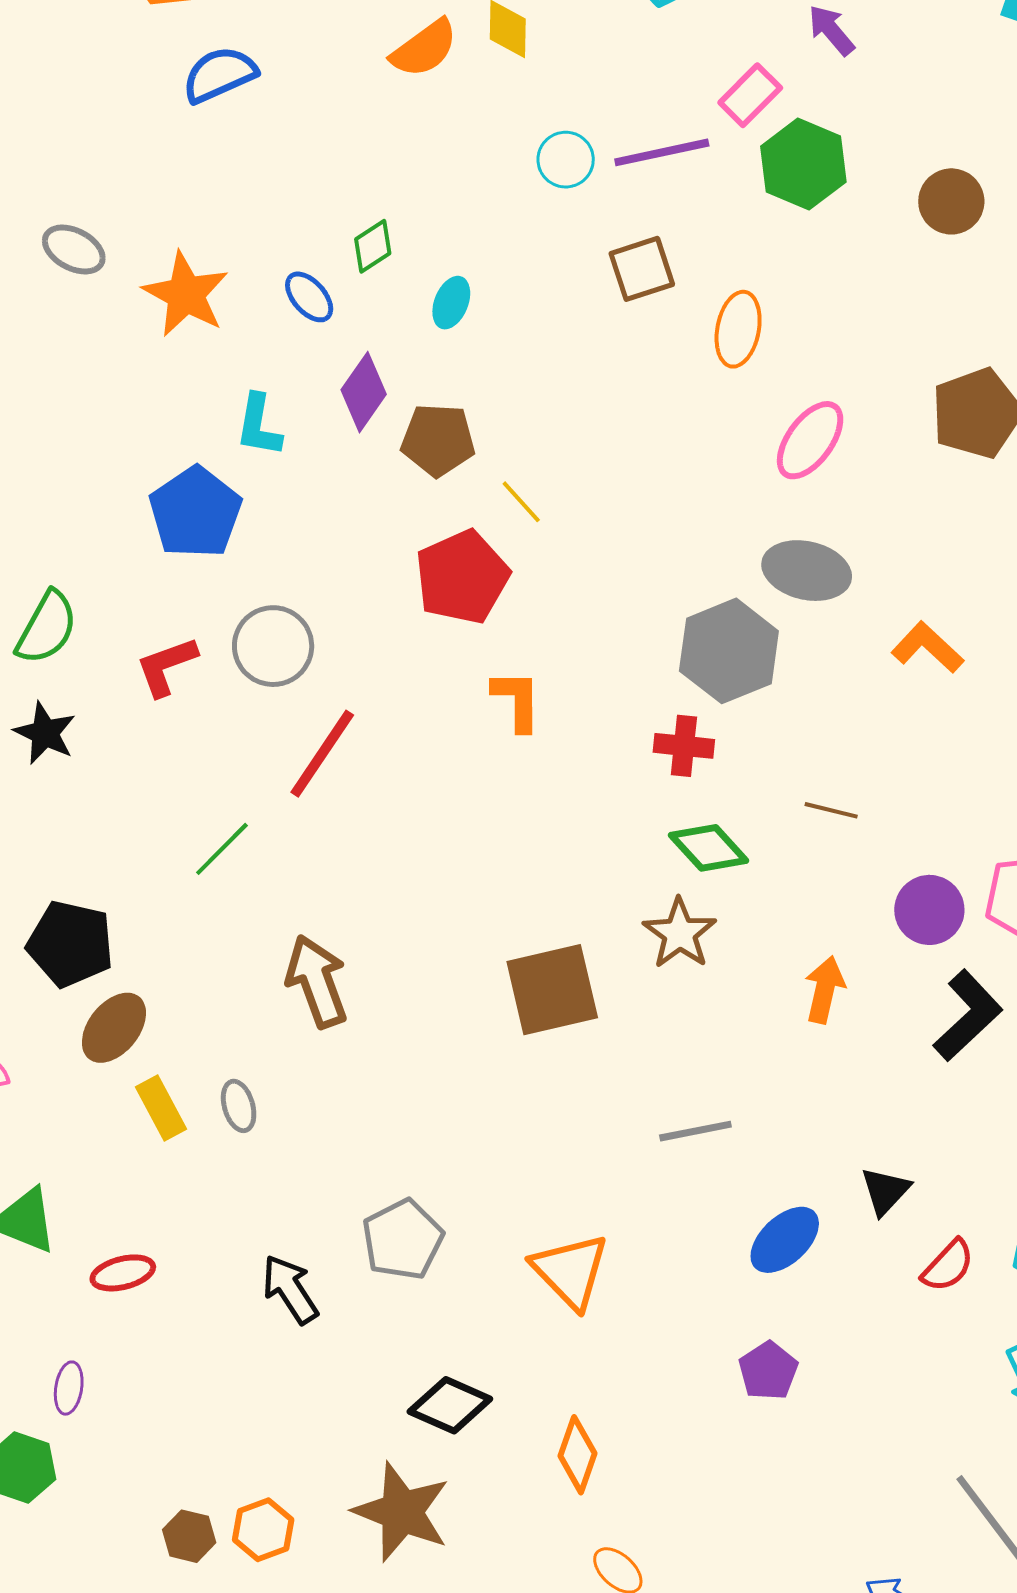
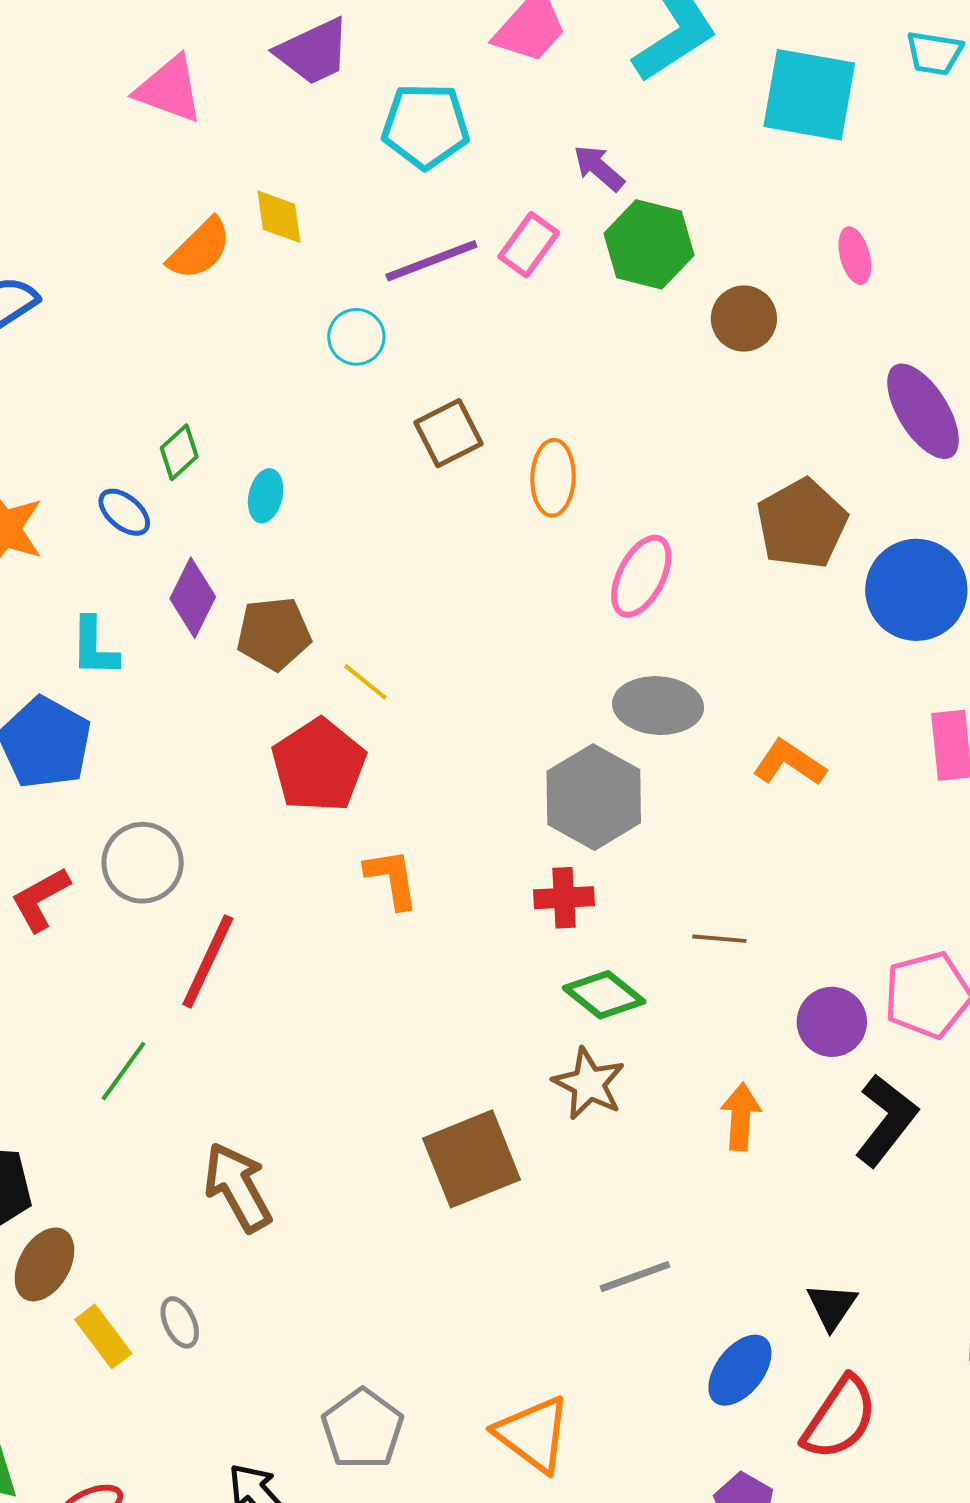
purple line: (662, 152) -> (431, 261), moved
green hexagon: (803, 164) -> (649, 244), moved
red semicircle: (948, 1266) -> (840, 1418), moved, size x1.5

